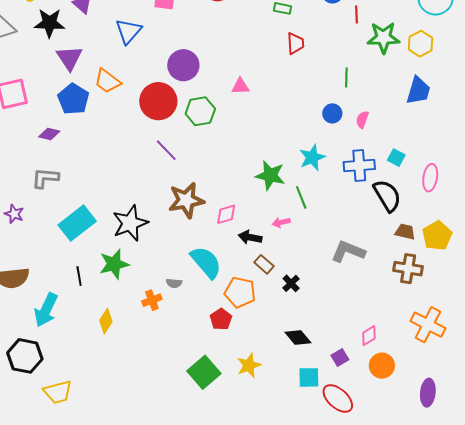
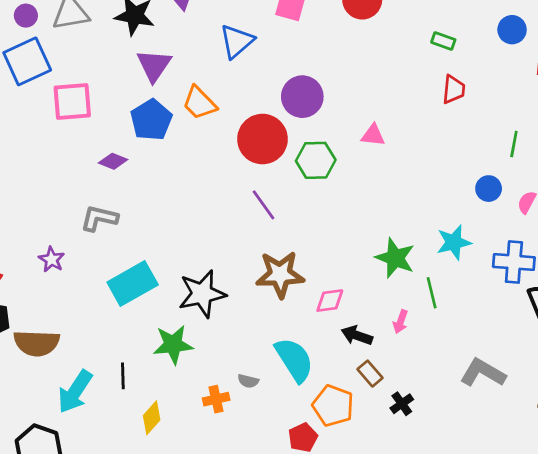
pink arrow: (281, 222) -> (400, 322), turned -66
black line: (79, 276) -> (123, 376), moved

